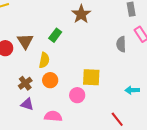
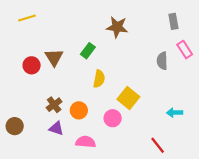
brown star: (81, 14) -> (117, 27), turned -30
yellow semicircle: (44, 60) -> (99, 79), moved
yellow square: (91, 77) -> (128, 98), turned 36
orange circle: (50, 80) -> (79, 110), moved

